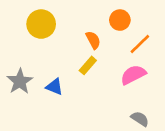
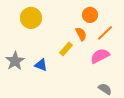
orange semicircle: (93, 40) -> (81, 34), moved

